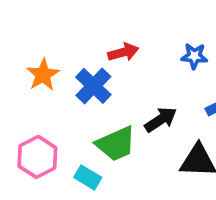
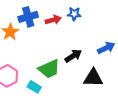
blue star: (194, 56) -> (74, 14), moved
blue cross: (93, 86) -> (28, 17), moved, turned 30

